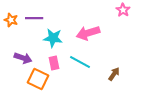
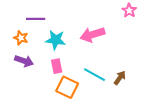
orange star: (11, 20) -> (21, 38), moved
cyan line: (80, 62) -> (95, 75), moved
orange square: (38, 79) -> (67, 87), moved

